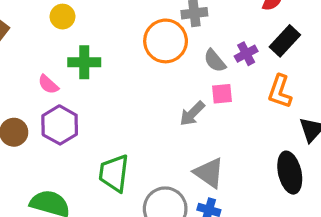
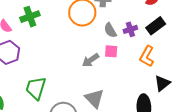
green cross: (84, 62) -> (30, 17), turned -30

